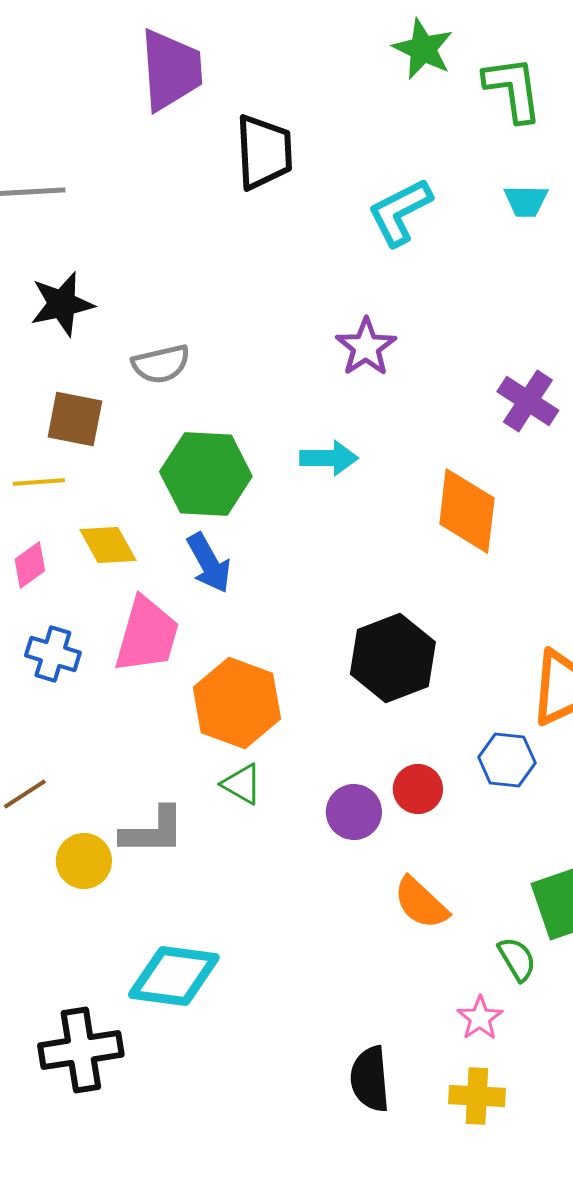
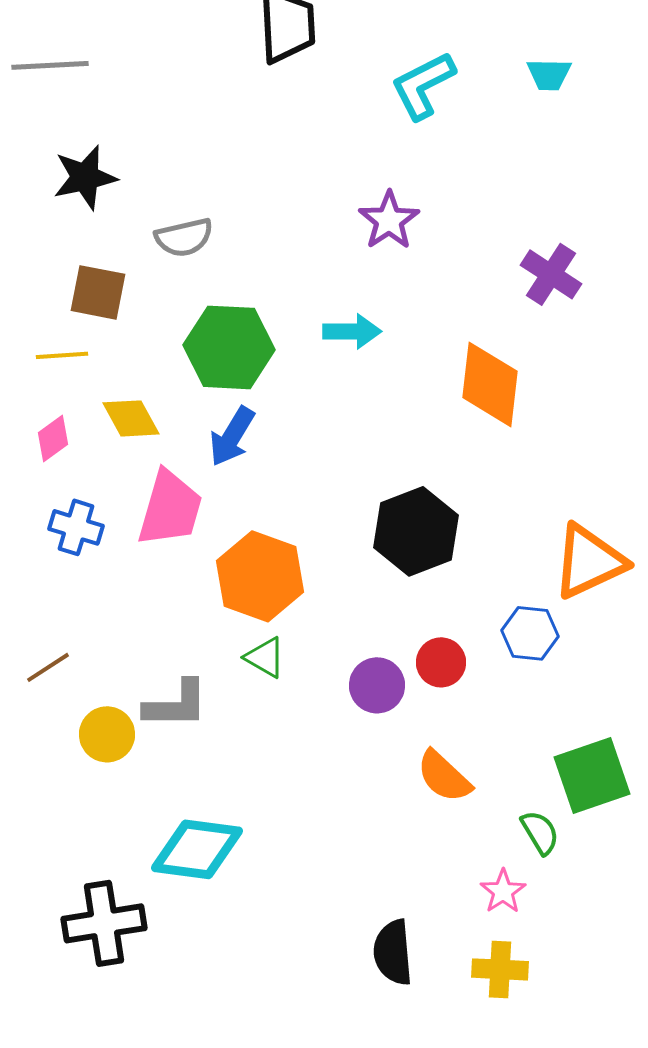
blue arrow: (209, 563) -> (232, 436), turned 60

